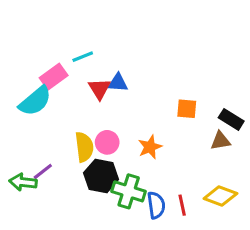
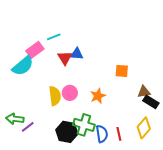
black rectangle: (231, 119) -> (151, 102), moved
purple line: (43, 171) -> (28, 127), moved
black hexagon: (101, 176) -> (67, 132), moved
yellow diamond: (220, 196) -> (144, 128), turned -70

